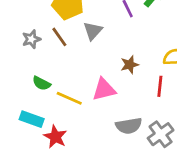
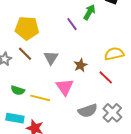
gray triangle: (93, 31) -> (51, 58), moved
red line: (160, 86) -> (106, 77), turned -42
pink triangle: (104, 89) -> (65, 87), turned -42

